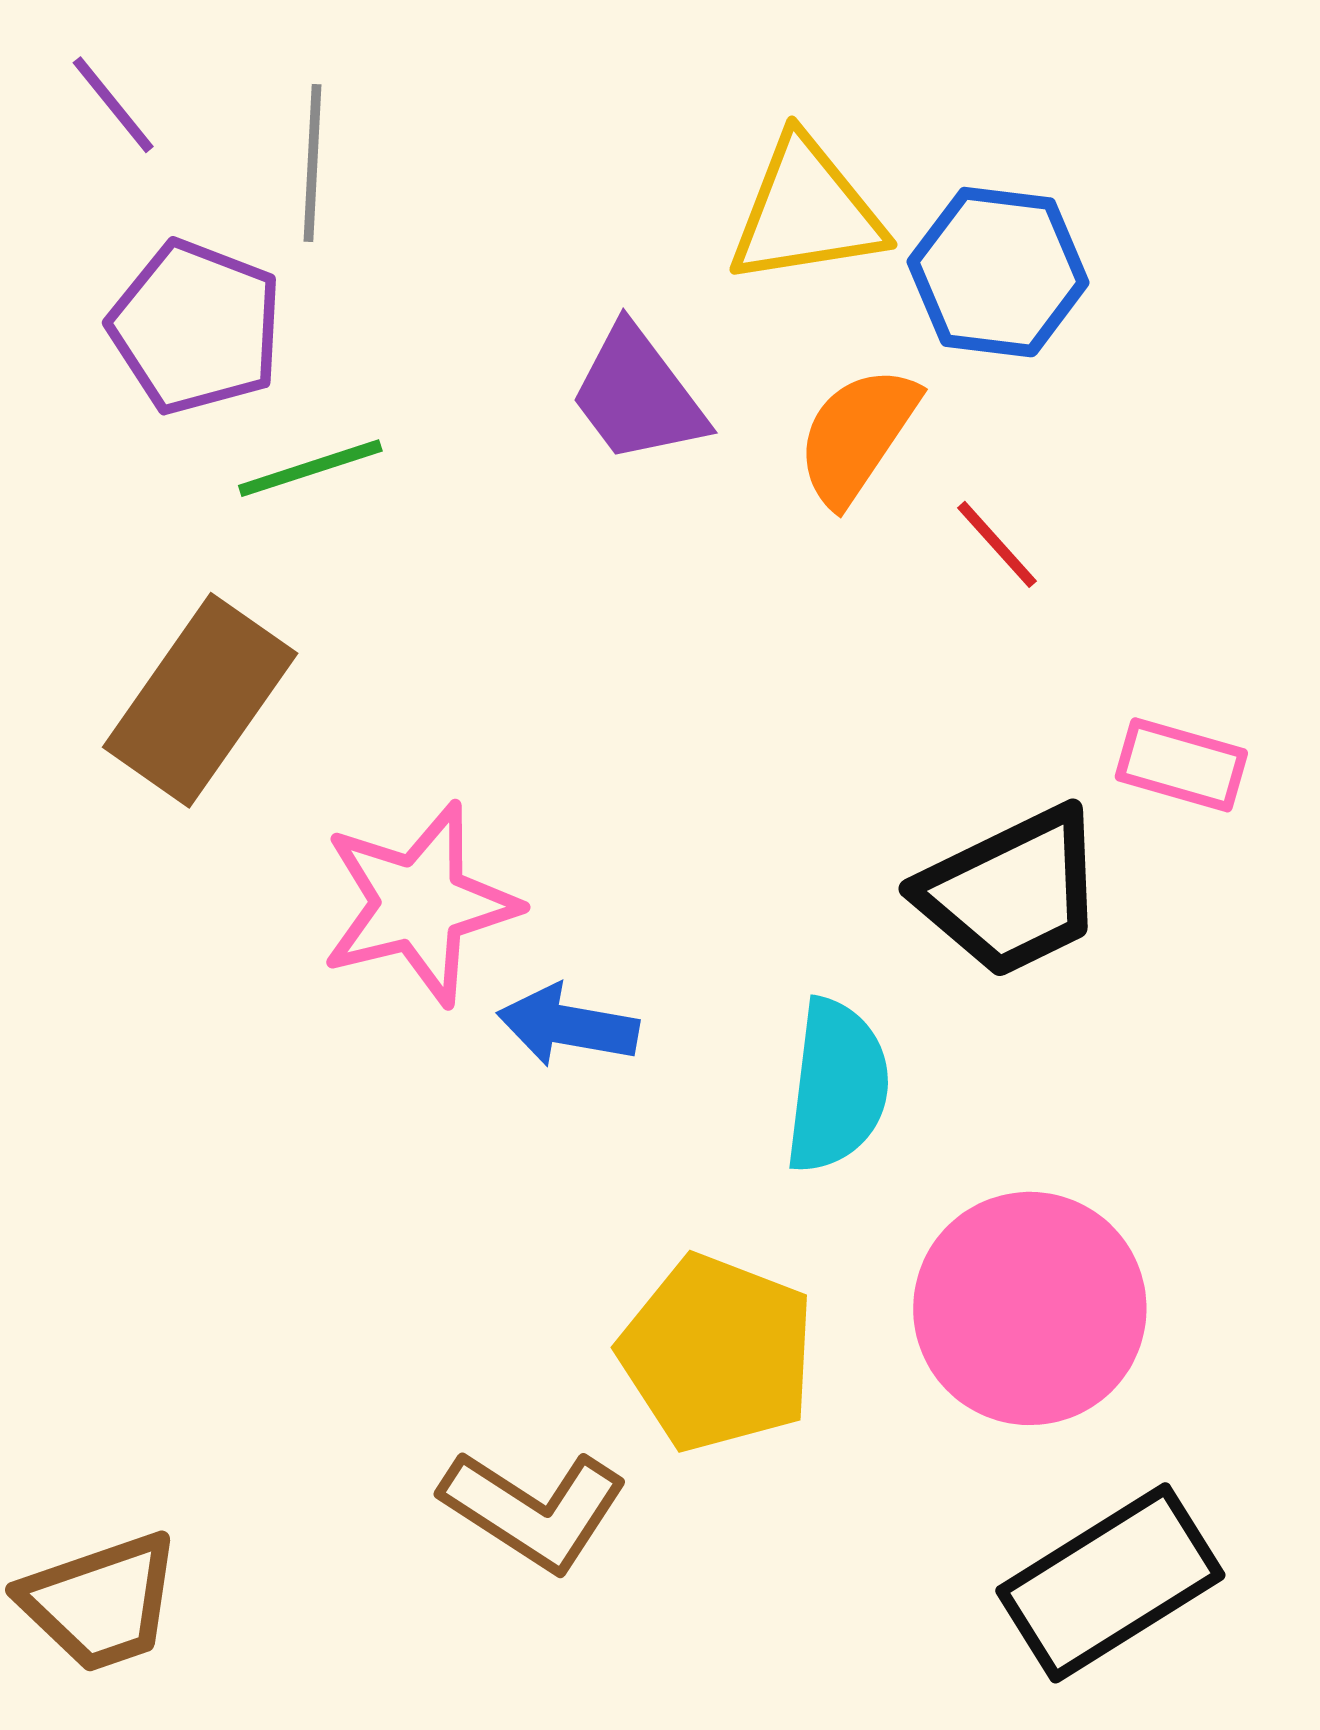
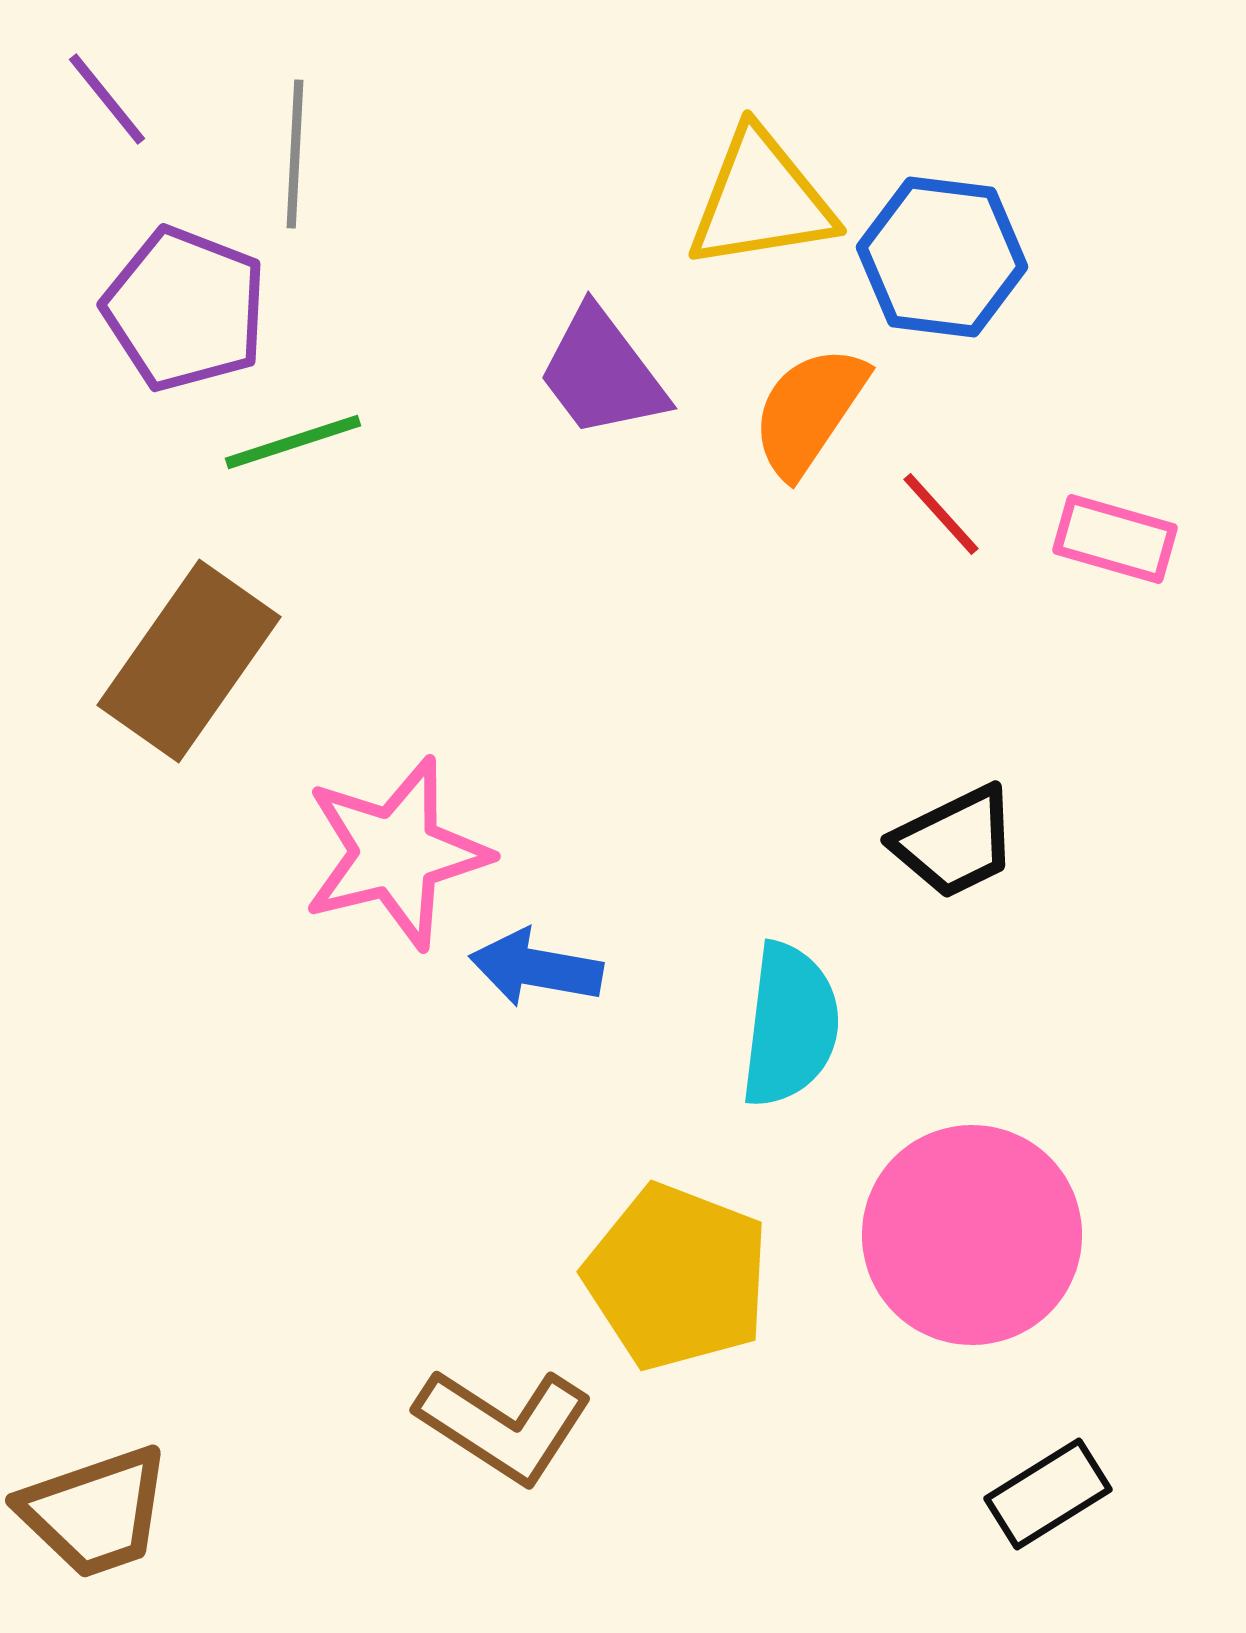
pink rectangle: (1181, 765) -> (1115, 539), moved
black trapezoid: (1012, 892) -> (955, 842), size x0.7
black rectangle: (1110, 1583) -> (1048, 1494), size x0.6

